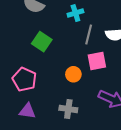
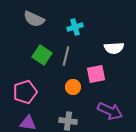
gray line: (89, 34) -> (66, 56), moved
pink pentagon: (24, 79) -> (25, 92), turned 30

